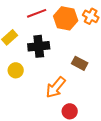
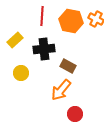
red line: (37, 13) -> (42, 16), turned -66
brown rectangle: (80, 63) -> (68, 66), moved

